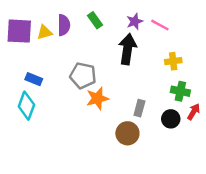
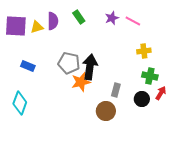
black arrow: (127, 49) -> (90, 67), moved
cyan diamond: (26, 106) -> (20, 103), moved

